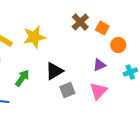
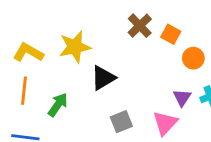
purple triangle: (99, 65) -> (182, 98), moved, turned -32
black triangle: (54, 71) -> (103, 78), moved

